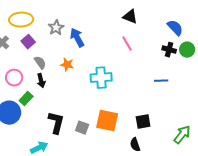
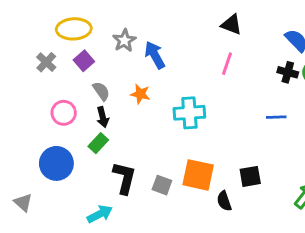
pink line: (127, 44) -> (227, 64), turned 49
green rectangle: (26, 99) -> (98, 143), moved
black semicircle: (135, 145) -> (224, 201), moved

